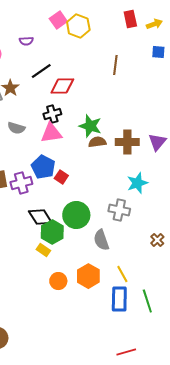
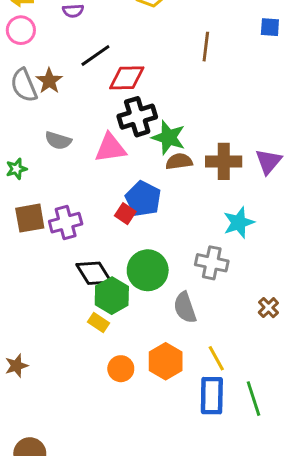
black cross: (52, 114) -> (137, 117), moved, size x1.4
blue pentagon: (43, 167) -> (143, 199), moved

